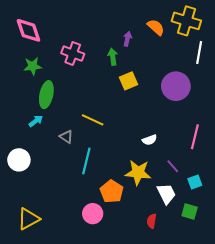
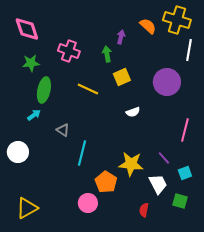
yellow line: (93, 120) -> (88, 89), moved
white semicircle: (150, 140) -> (133, 112), moved

